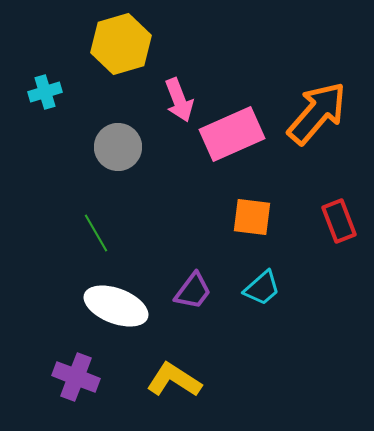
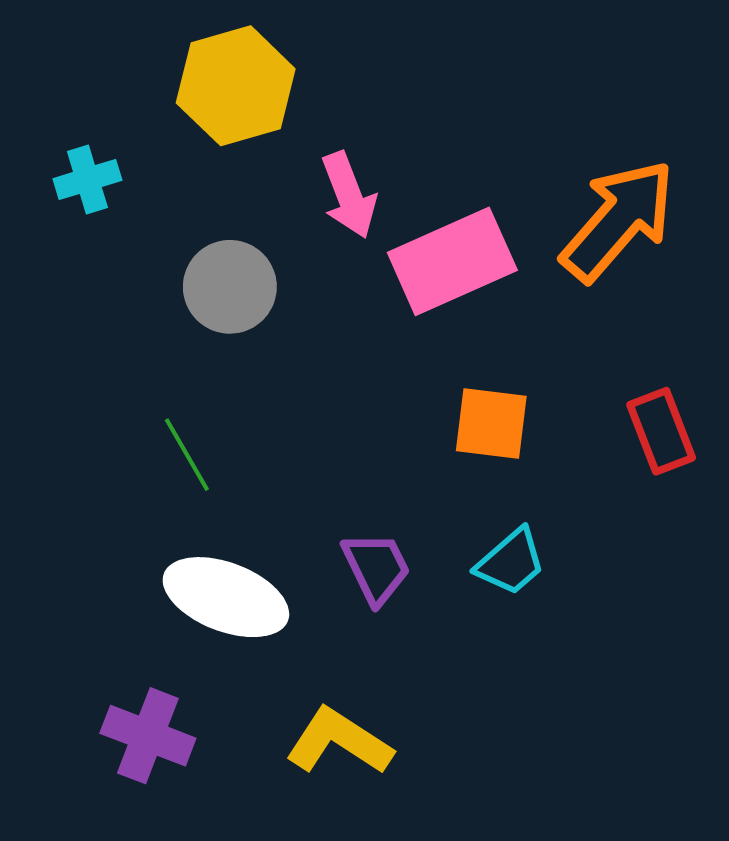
purple trapezoid: (193, 291) -> (376, 568), turned -63

